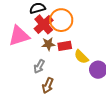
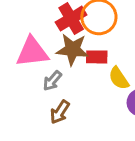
pink triangle: (19, 36) -> (32, 52), moved
brown star: (48, 44) -> (72, 49), size x1.5

